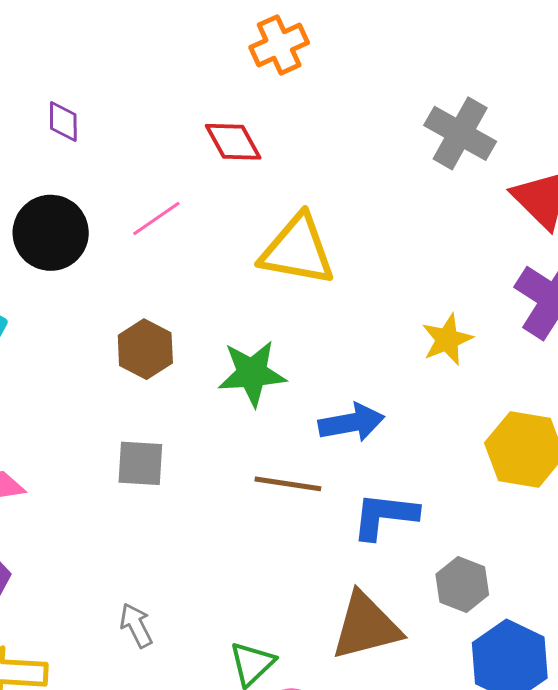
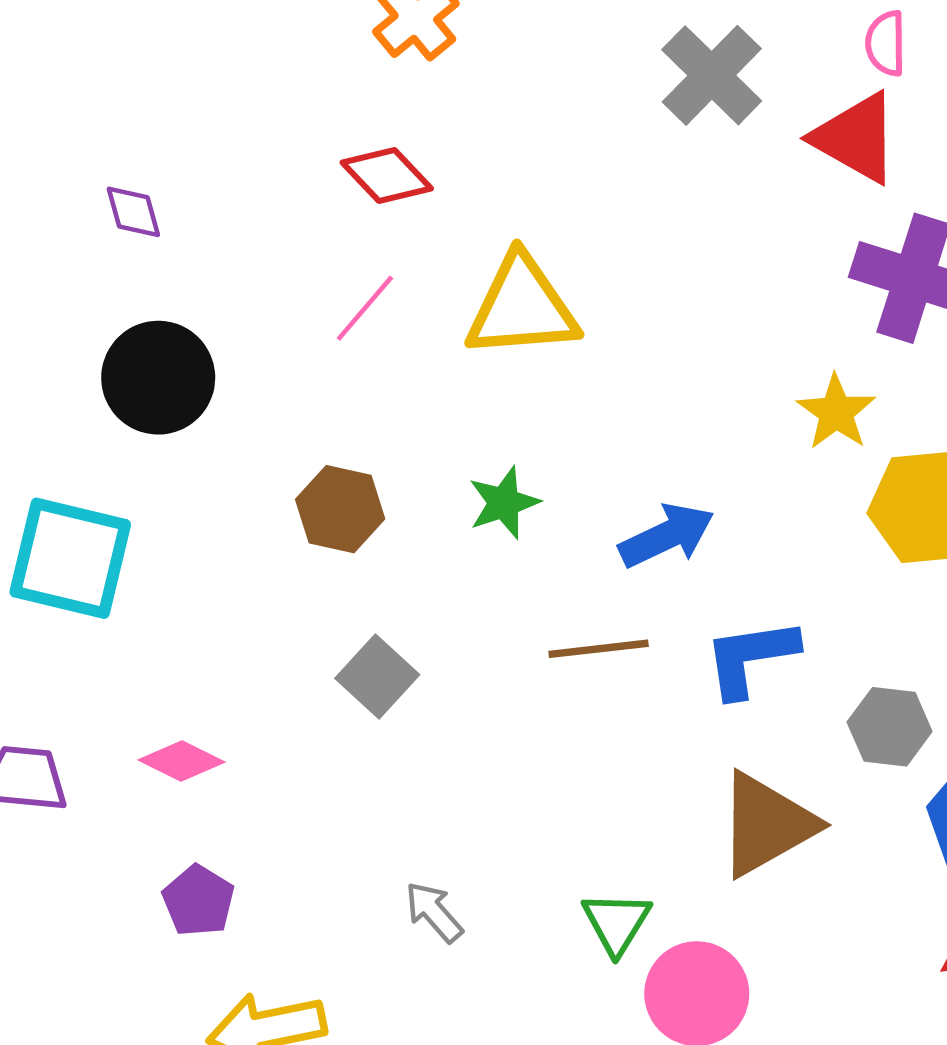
gray cross: (460, 133) -> (712, 75), turned 30
pink line: (156, 218) -> (365, 308), moved
yellow star: (447, 339) -> (836, 412), moved
green star: (252, 373) -> (504, 503), size x0.7
gray square: (140, 463) -> (377, 676), turned -36

